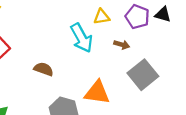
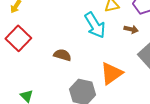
orange triangle: (97, 93) -> (112, 73), turned -40

